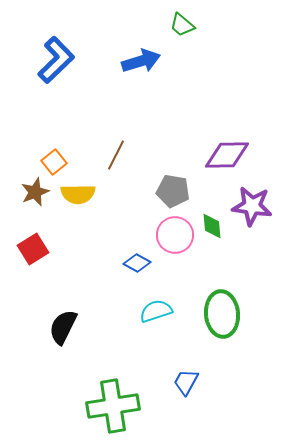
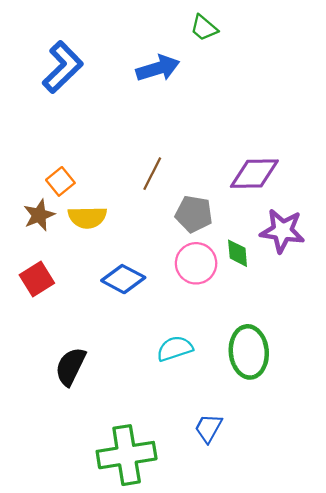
brown line: (116, 155) -> (152, 174), moved
blue diamond: (137, 263) -> (123, 279), moved, size x1.4

